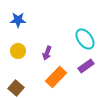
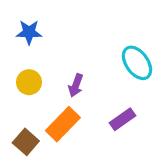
purple rectangle: (86, 66) -> (122, 119), moved
orange rectangle: (56, 77) -> (63, 124), moved

